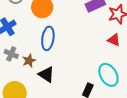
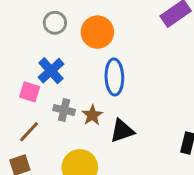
black triangle: (46, 74) -> (122, 131), turned -42

